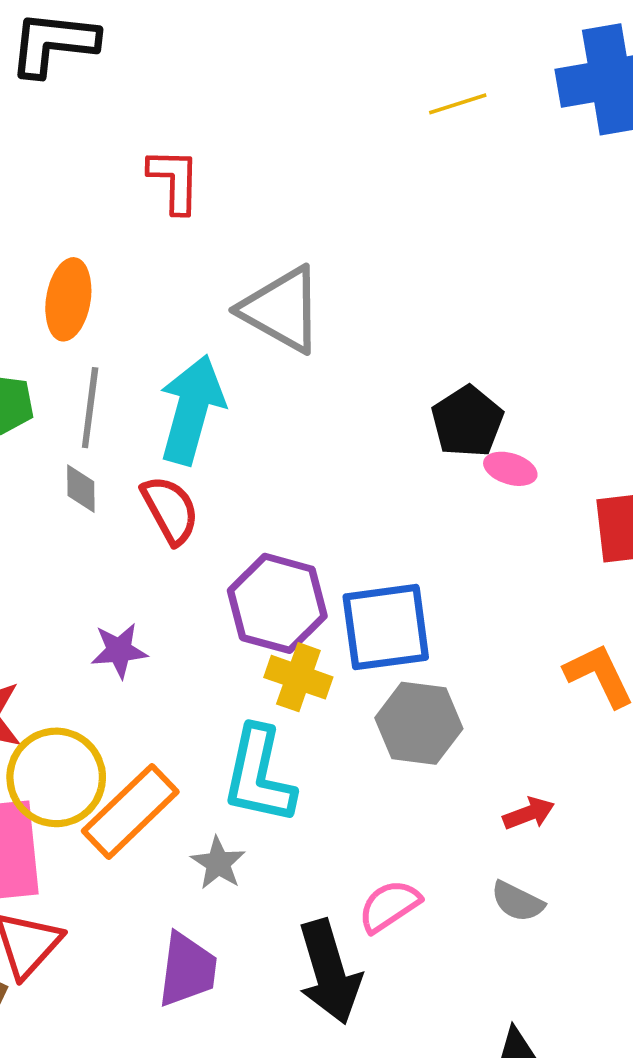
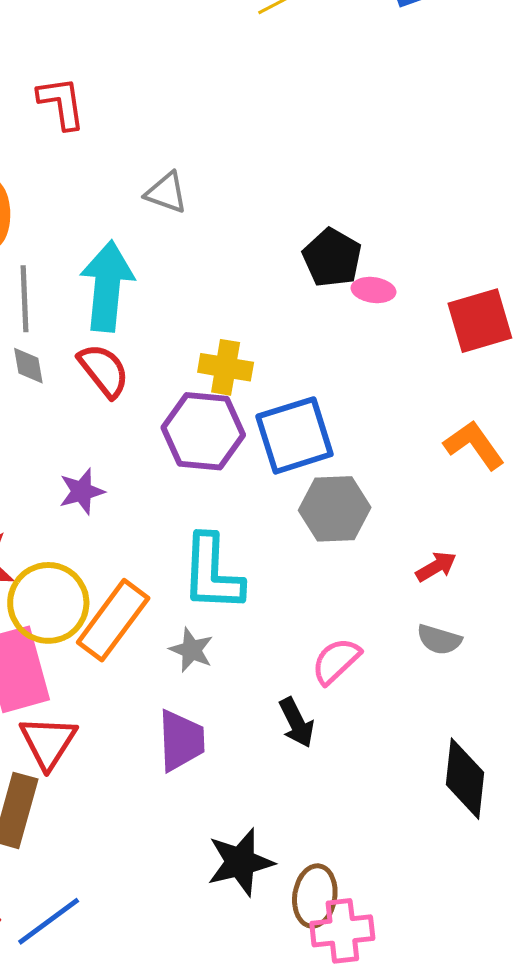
gray triangle: (282, 310) -> (166, 193), size x0.6
yellow cross: (298, 677) -> (226, 367), moved
black arrow: (329, 972) -> (297, 723), size x0.6

